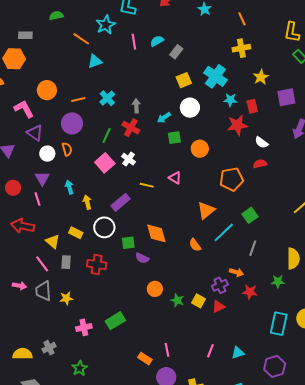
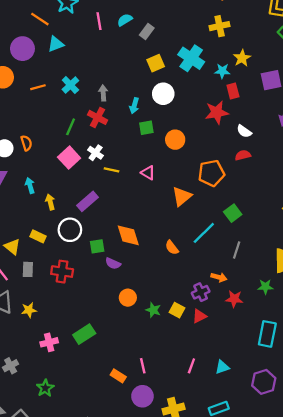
cyan star: (230, 100) -> (222, 71), moved
cyan arrow: (164, 118) -> (134, 106), turned -40
purple circle: (72, 123) -> (22, 49), moved
yellow line: (147, 185) -> (111, 170), moved
orange triangle: (206, 210) -> (182, 196), moved

